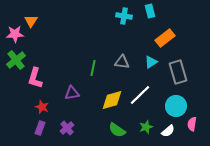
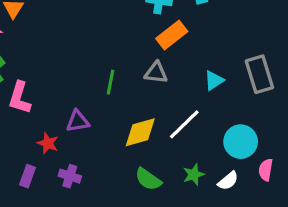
orange rectangle: (165, 38) -> (172, 35), moved
cyan triangle: (151, 62) -> (214, 80), moved
gray rectangle: (178, 72) -> (259, 74), moved
red star: (42, 107) -> (48, 143), moved
purple cross: (67, 128) -> (70, 176), turned -32

